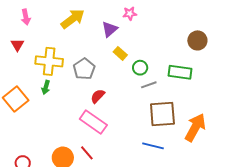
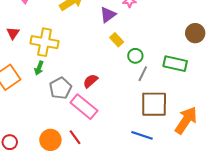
red triangle: (17, 45) -> (13, 33), moved
gray pentagon: (84, 69) -> (60, 88), moved
gray line: (149, 85) -> (143, 74), turned -49

